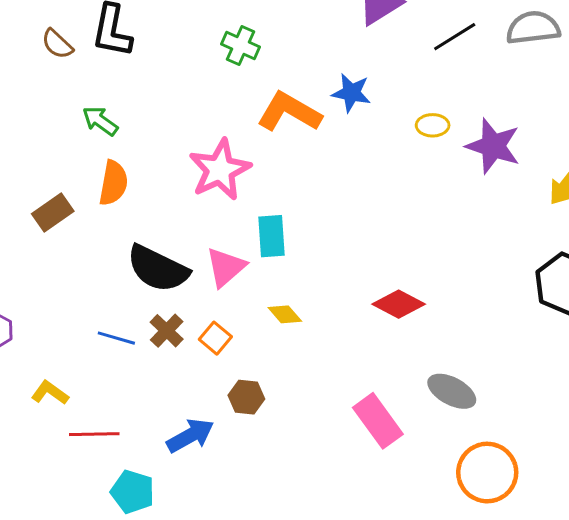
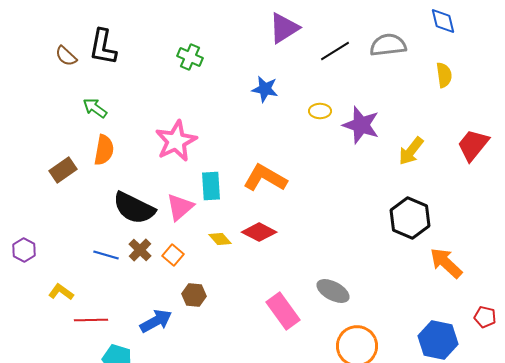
orange L-shape: (289, 112) -> (265, 178), moved
red diamond: (399, 304) -> (259, 232), moved

